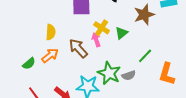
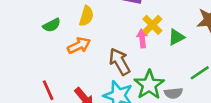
brown arrow: (78, 48) -> (120, 62), moved
green semicircle: (29, 64) -> (52, 25), moved

